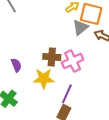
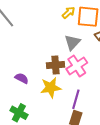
gray triangle: (80, 27) -> (72, 42), moved
purple semicircle: (16, 65) -> (22, 78), turned -32

